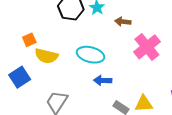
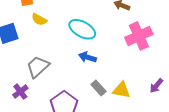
yellow semicircle: (46, 56) -> (39, 19), size x0.7

